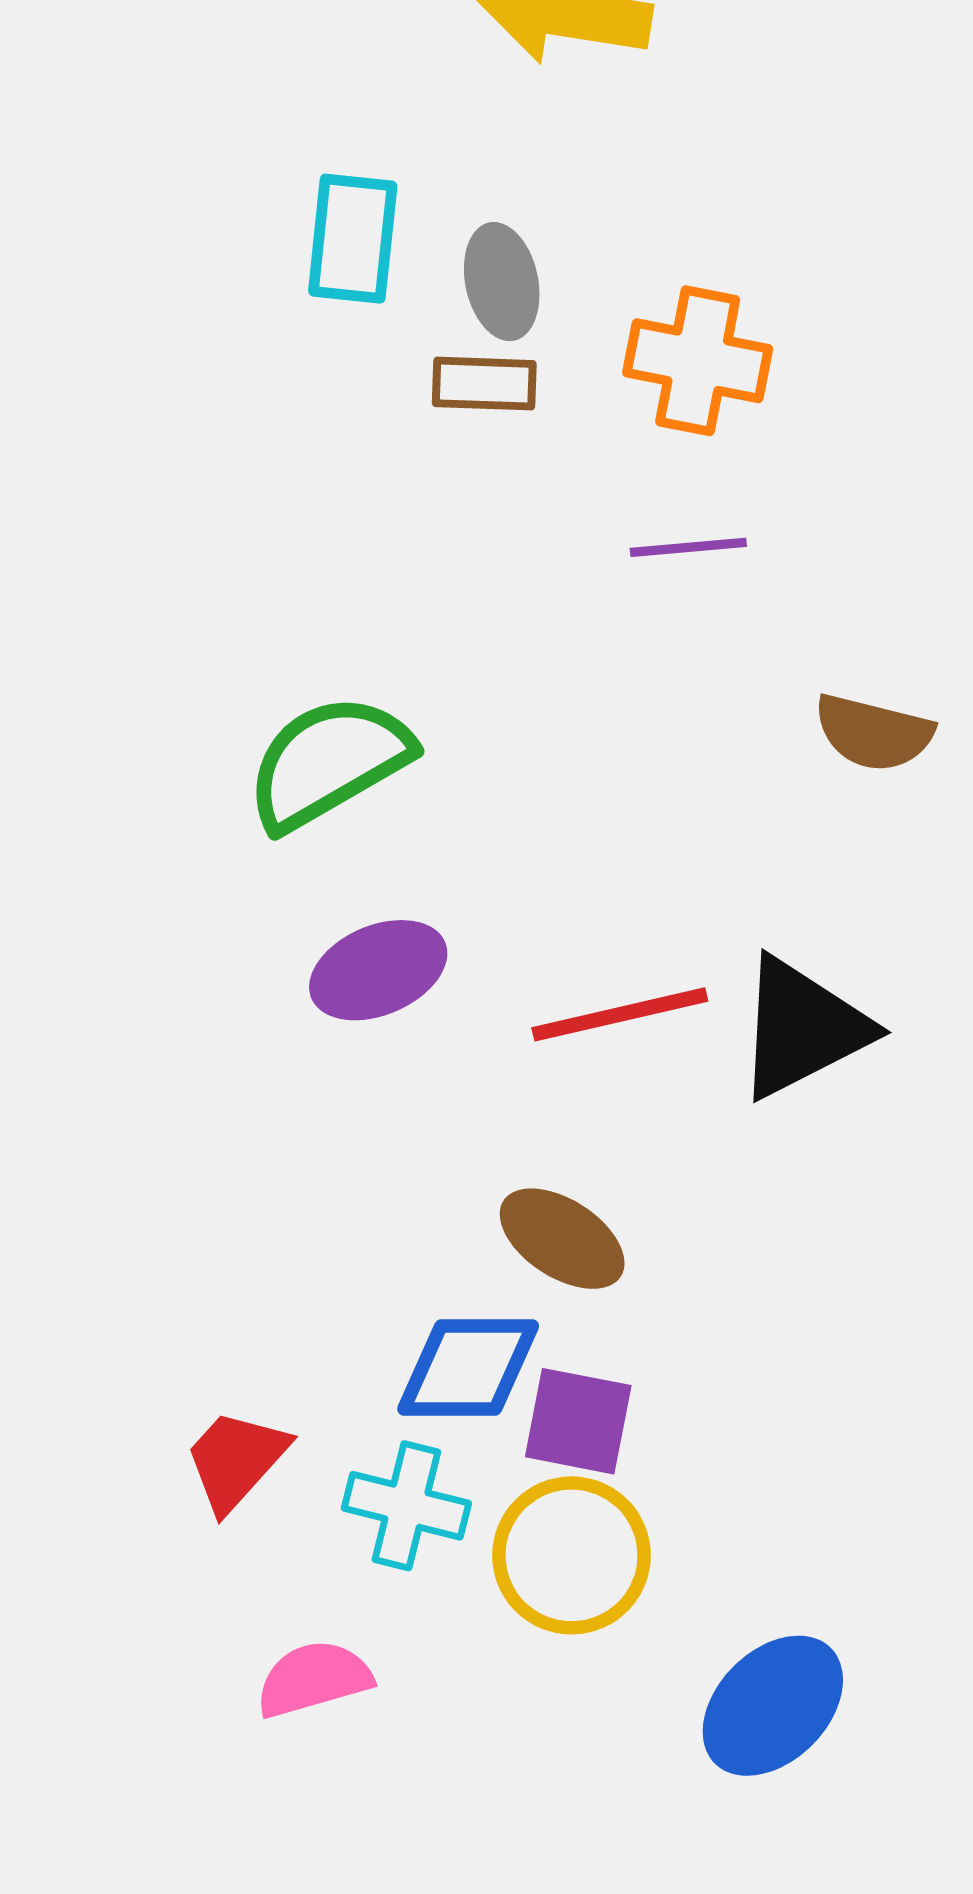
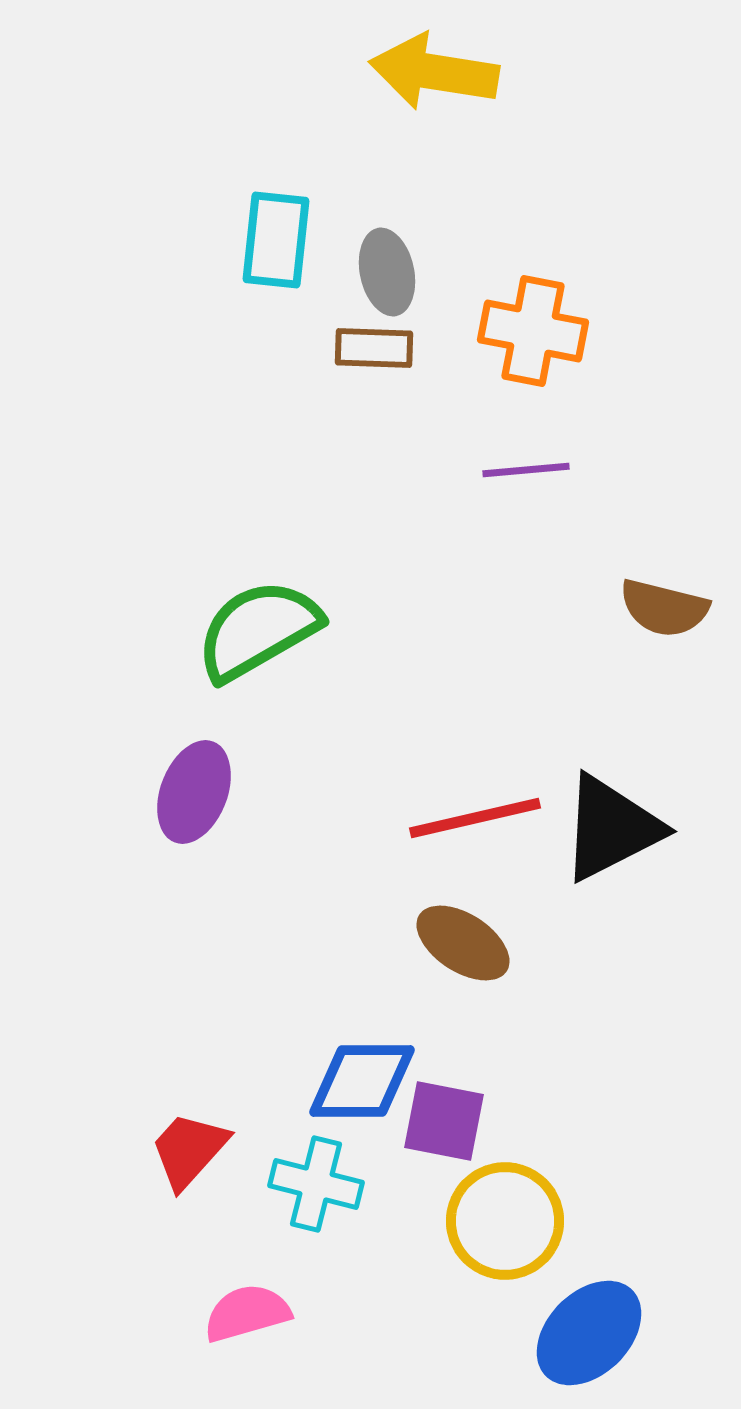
purple ellipse: (378, 970) -> (194, 792), moved, turned -46
brown ellipse: (562, 1239) -> (463, 943), moved
yellow circle: (571, 1555) -> (505, 1221), moved

